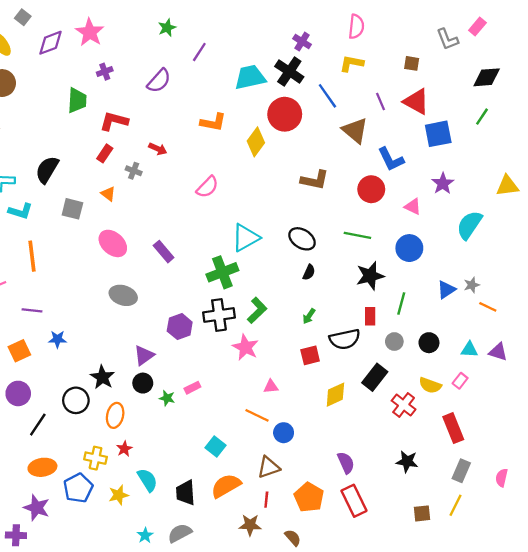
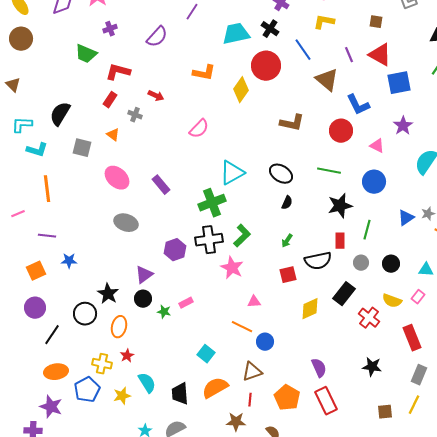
black cross: (289, 72) -> (270, 29), size x0.7
green trapezoid: (77, 100) -> (86, 54), turned 110

